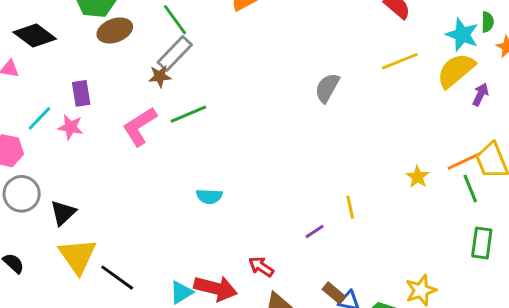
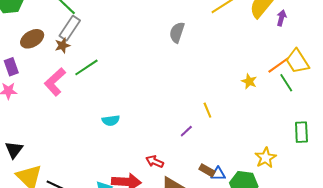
brown ellipse: (115, 30) -> (32, 39), moved
green rectangle: (482, 243) -> (301, 132), moved

